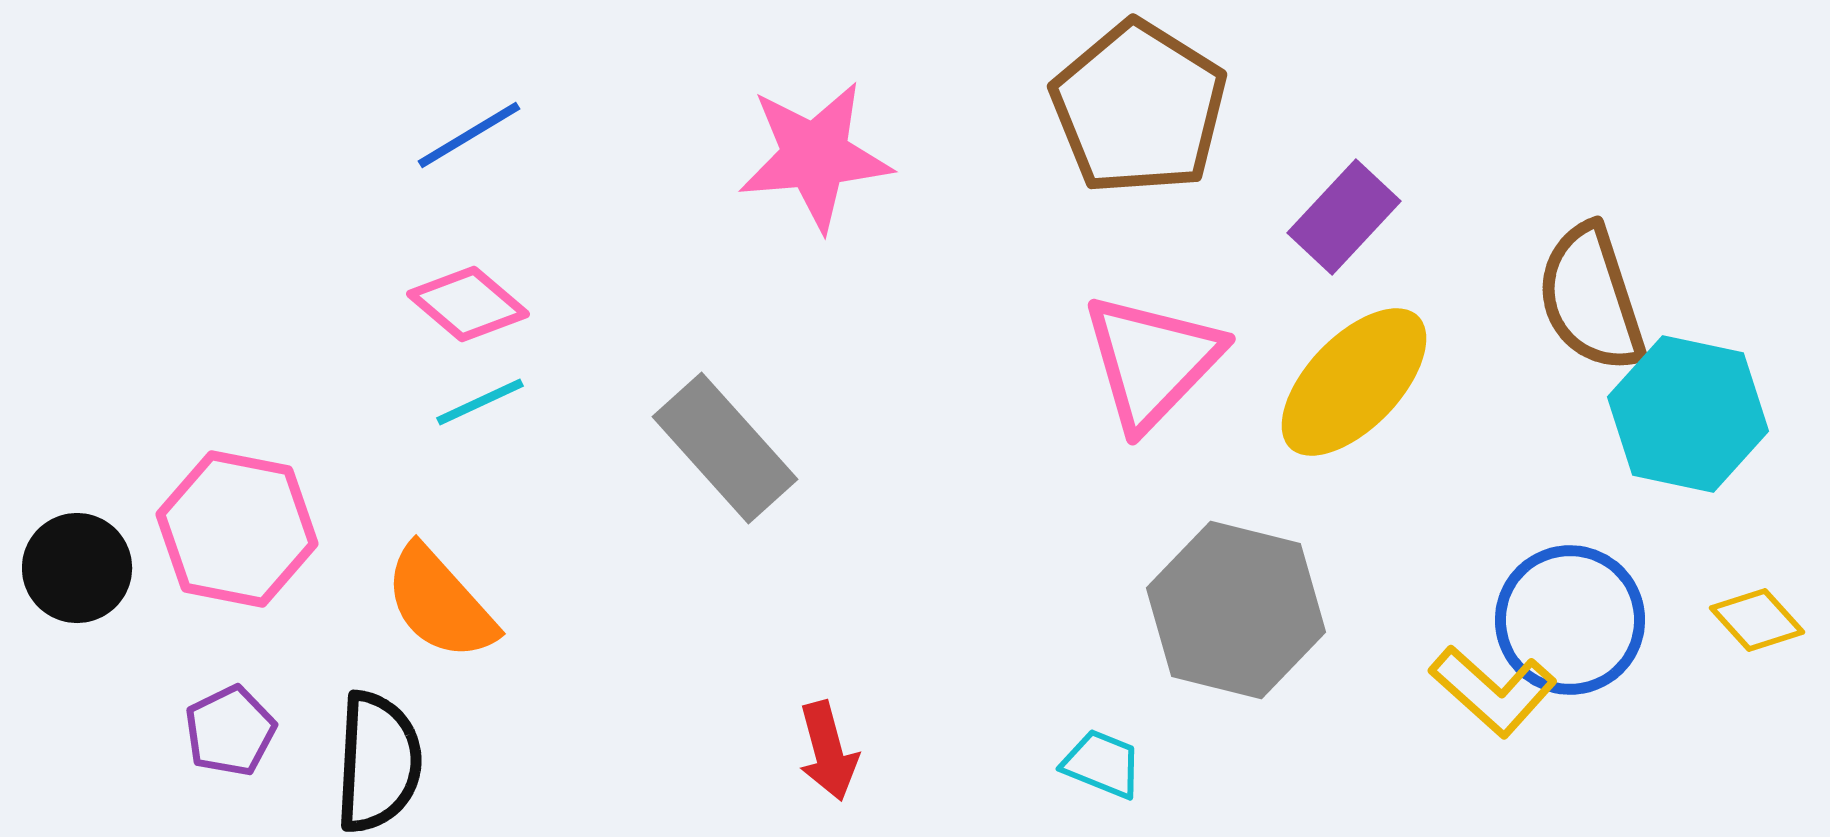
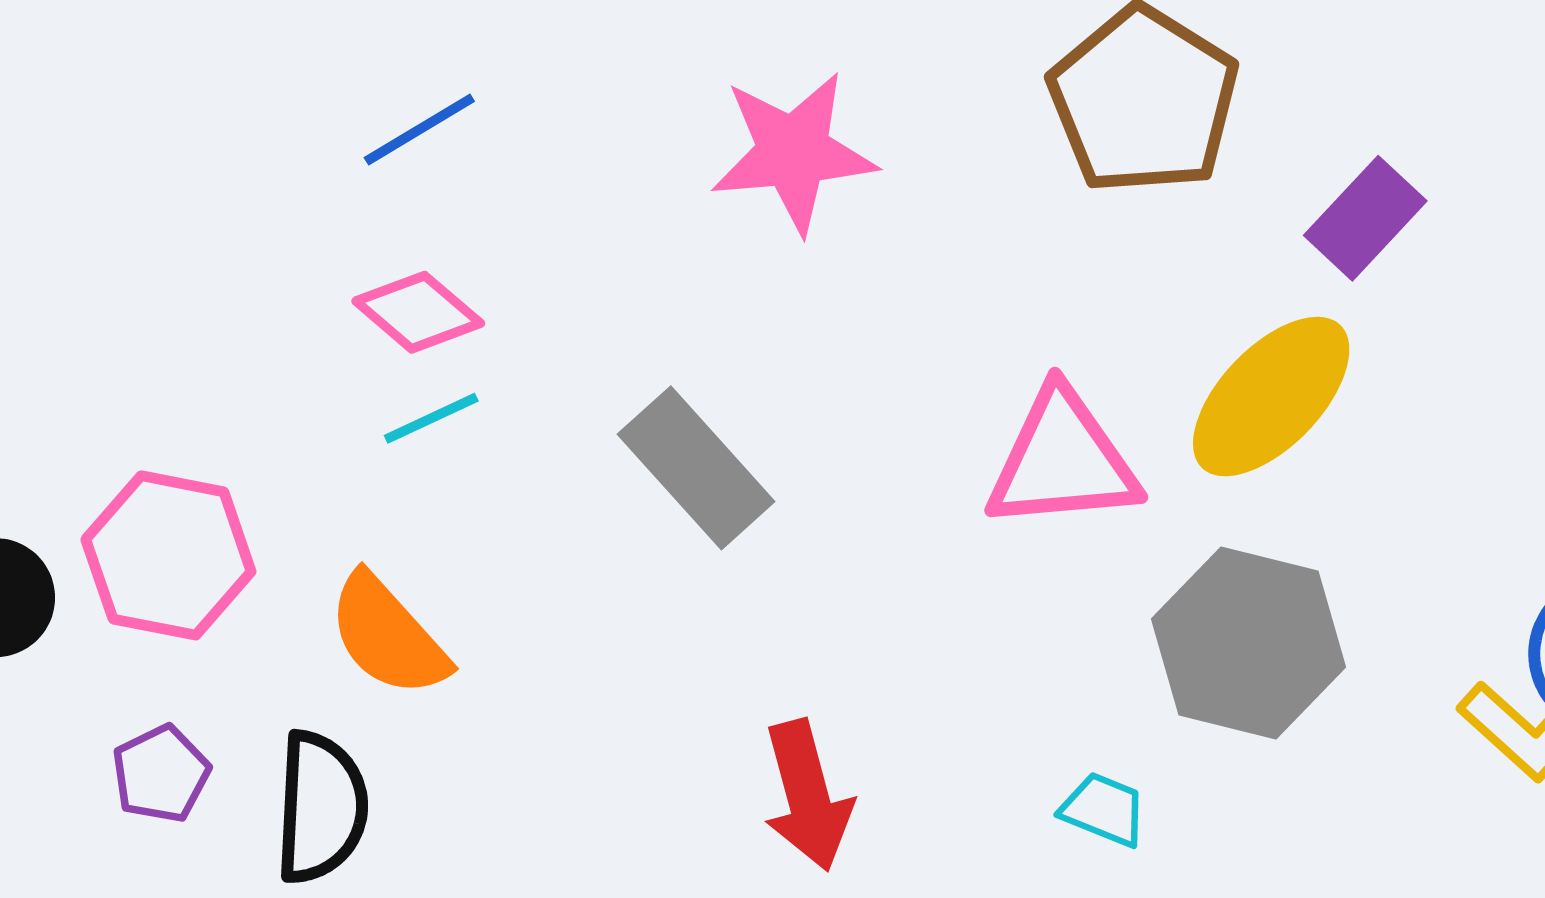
pink triangle: (1152, 361) -> (1063, 460), moved, turned 41
yellow ellipse: (1354, 382) -> (1271, 397), moved
red arrow: (828, 751) -> (807, 795), size x1.4

